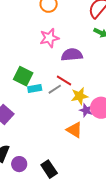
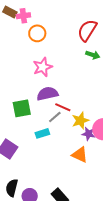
purple semicircle: (72, 55) -> (47, 94), moved
green square: (23, 76) -> (22, 108), turned -30
cyan rectangle: (35, 89) -> (42, 133), moved

